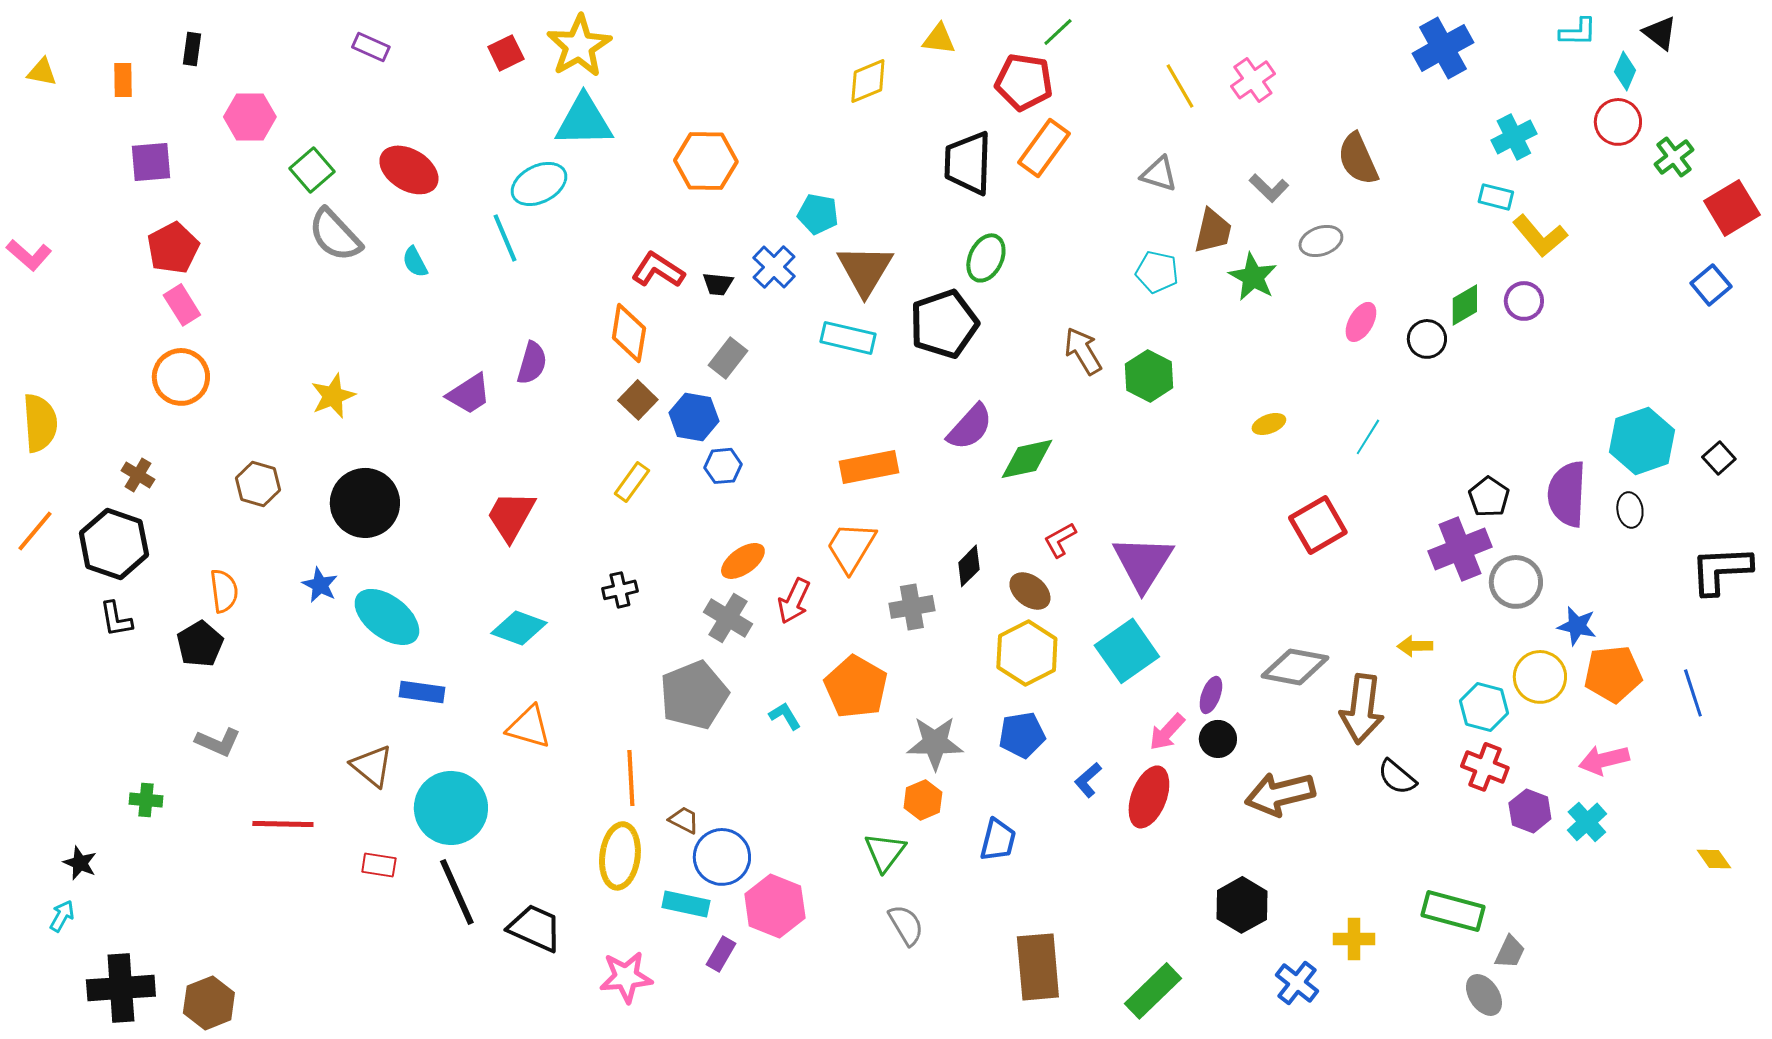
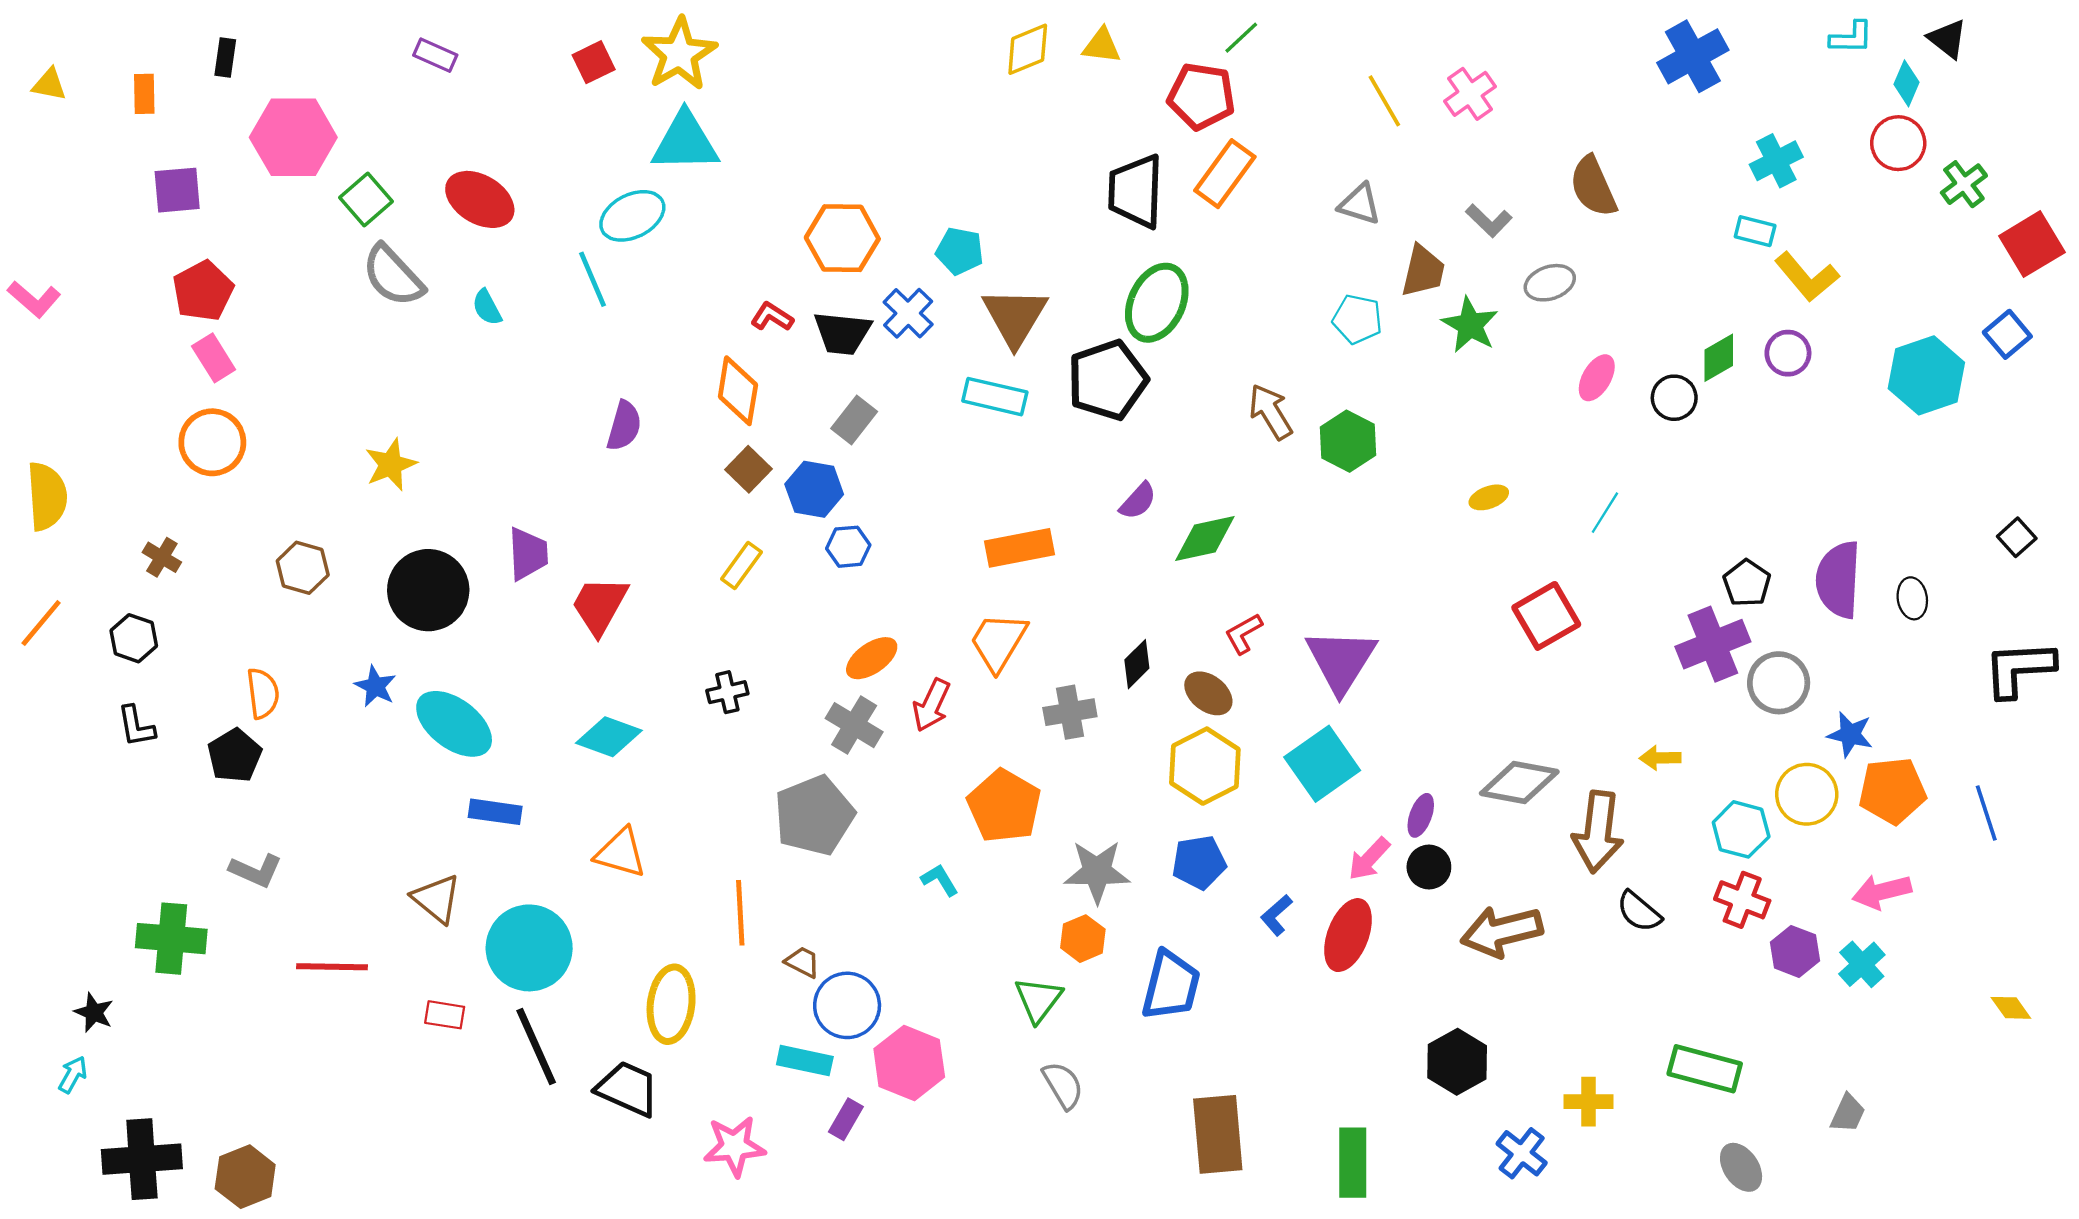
yellow diamond: (868, 81) -> (1028, 49), moved
pink hexagon: (250, 117) -> (293, 137), size x1.4
orange hexagon: (706, 161) -> (842, 238), moved
green ellipse: (986, 258) -> (1157, 303), size x1.4
red L-shape: (658, 270) -> (772, 317), size x0.7
black trapezoid: (718, 284) -> (842, 333), size x1.6
purple trapezoid: (469, 394) -> (528, 554), moved, turned -60
purple semicircle: (970, 427) -> (1138, 501), size x0.7
cyan hexagon: (1642, 441) -> (1926, 375), moved
black hexagon: (114, 544) -> (134, 638), size x0.6
cyan L-shape: (785, 716) -> (940, 880), moved
green cross: (146, 800) -> (171, 939), size x1.8
blue trapezoid: (998, 840) -> (1171, 985), size x1.4
yellow ellipse: (620, 856) -> (671, 1004), moved
gray trapezoid: (1510, 952) -> (1848, 1113), moved
green rectangle: (1153, 991) -> (1353, 1163), turned -46

